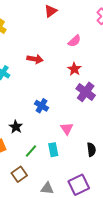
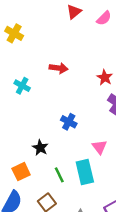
pink semicircle: (74, 41) -> (104, 18), moved
cyan rectangle: (53, 150) -> (85, 172), size x1.5
green line: (31, 151) -> (59, 175), turned -64

